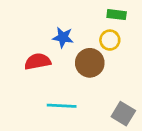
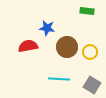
yellow circle: (110, 40) -> (90, 52), moved
cyan line: (62, 106) -> (59, 79), moved

